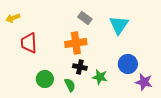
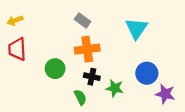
gray rectangle: (85, 18) -> (83, 20), moved
red trapezoid: (29, 43) -> (17, 49), moved
green circle: (45, 79) -> (55, 69), moved

